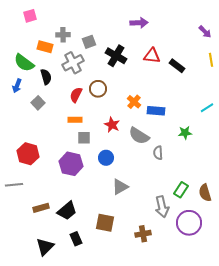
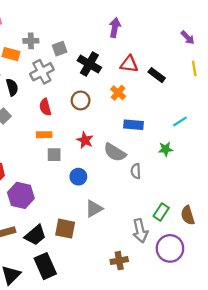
purple arrow: (139, 23) -> (115, 28), turned -78
brown circle: (98, 89) -> (81, 100), moved
red semicircle: (76, 95) -> (45, 107), turned -42
orange cross: (134, 102) -> (118, 93), moved
cyan line: (207, 108) -> (180, 121), moved
purple hexagon: (71, 164) -> (21, 195), moved
brown square: (105, 223) -> (65, 229), moved
black rectangle: (76, 239) -> (45, 266), size x1.6

